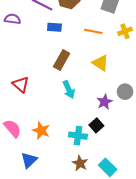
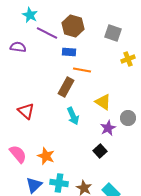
blue rectangle: (54, 27) -> (69, 52), moved
orange line: (93, 31) -> (82, 70), moved
yellow triangle: (100, 63) -> (103, 102), moved
cyan cross: (78, 136) -> (59, 183), moved

